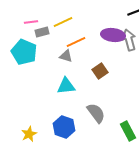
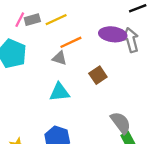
pink line: (31, 22) -> (20, 20), turned -56
gray rectangle: (42, 32) -> (32, 20), moved
gray semicircle: (96, 113) -> (121, 123), moved

